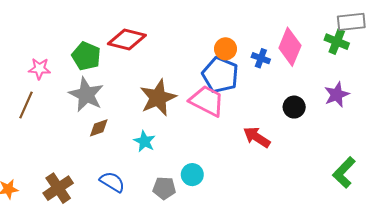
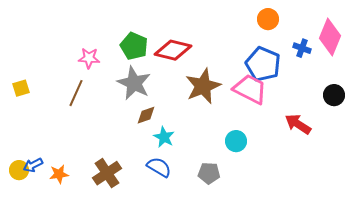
red diamond: (127, 39) -> (173, 50), moved
orange circle: (226, 49) -> (268, 19), moved
cyan star: (144, 141) -> (164, 137), moved
cyan circle: (192, 175) -> (236, 141), moved

